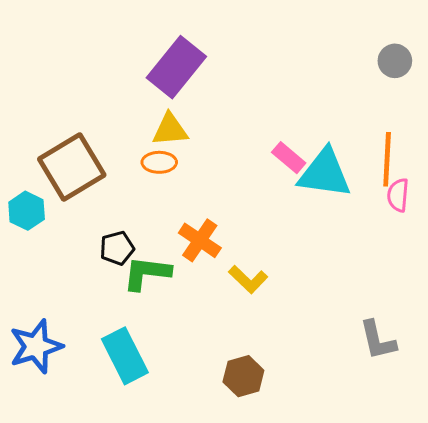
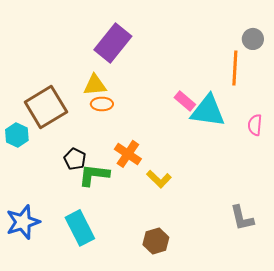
yellow triangle: (170, 130) -> (95, 85), moved
orange line: (387, 159) -> (235, 68), moved
black pentagon: (117, 248) -> (75, 159), turned -30

